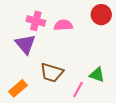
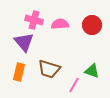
red circle: (101, 15) -> (92, 25), moved
orange rectangle: (18, 88) -> (19, 72), moved, turned -36

